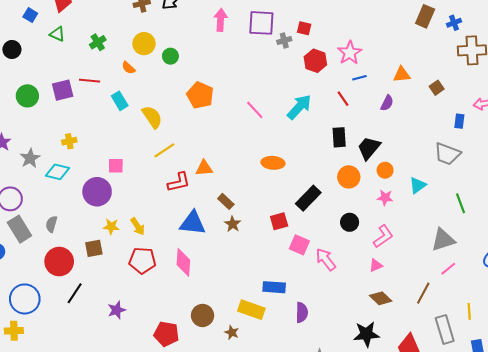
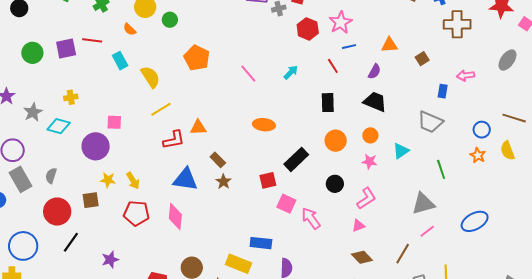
cyan arrow: (299, 107) -> (291, 72), size x0.6
black trapezoid: (369, 148) -> (375, 102), moved, turned 70

